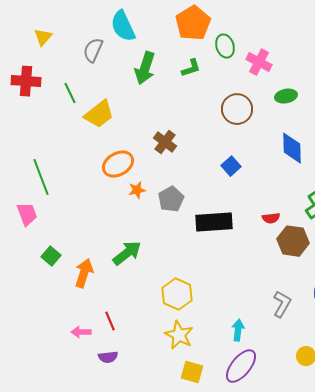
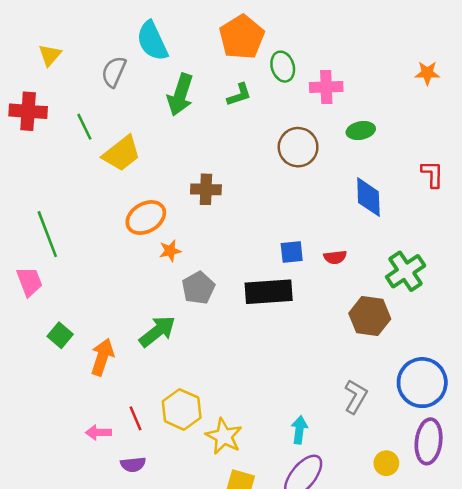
pink cross: (259, 62) -> (326, 87), turned -30
brown cross: (165, 142) -> (206, 189), turned -35
blue square: (231, 166) -> (292, 252), moved, turned 36
gray pentagon: (171, 199) -> (198, 288), moved
red semicircle: (271, 218) -> (335, 257), moved
yellow hexagon: (177, 294) -> (182, 409), moved

